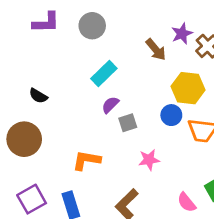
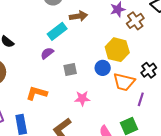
brown arrow: (156, 50) -> (78, 16), moved, turned -66
purple semicircle: (110, 105) -> (47, 53), moved

